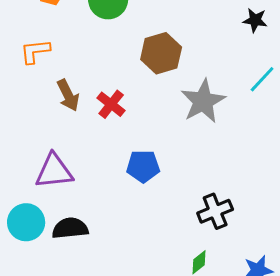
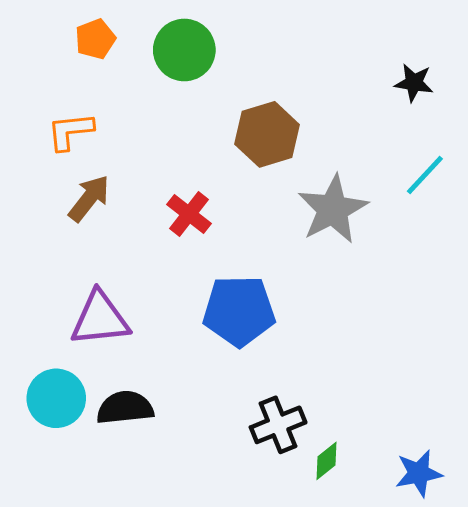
brown arrow: (68, 95) -> (89, 198), moved, turned -116
blue pentagon: (143, 166) -> (239, 311), size x1.4
black cross: (215, 211) -> (278, 425), moved

